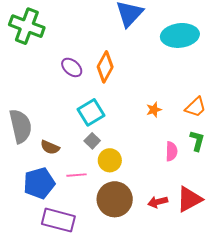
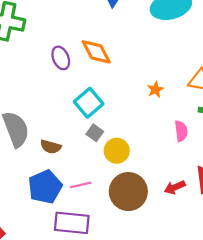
purple ellipse: (72, 67) -> (61, 58), turned 35
orange diamond: (105, 67) -> (96, 52), turned -48
pink line: (77, 175) -> (81, 185), moved

